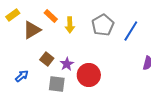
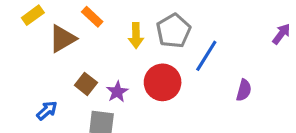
yellow arrow: (70, 25) -> (136, 35), moved
blue line: (131, 31) -> (206, 56), moved
red circle: (89, 75) -> (163, 82), moved

